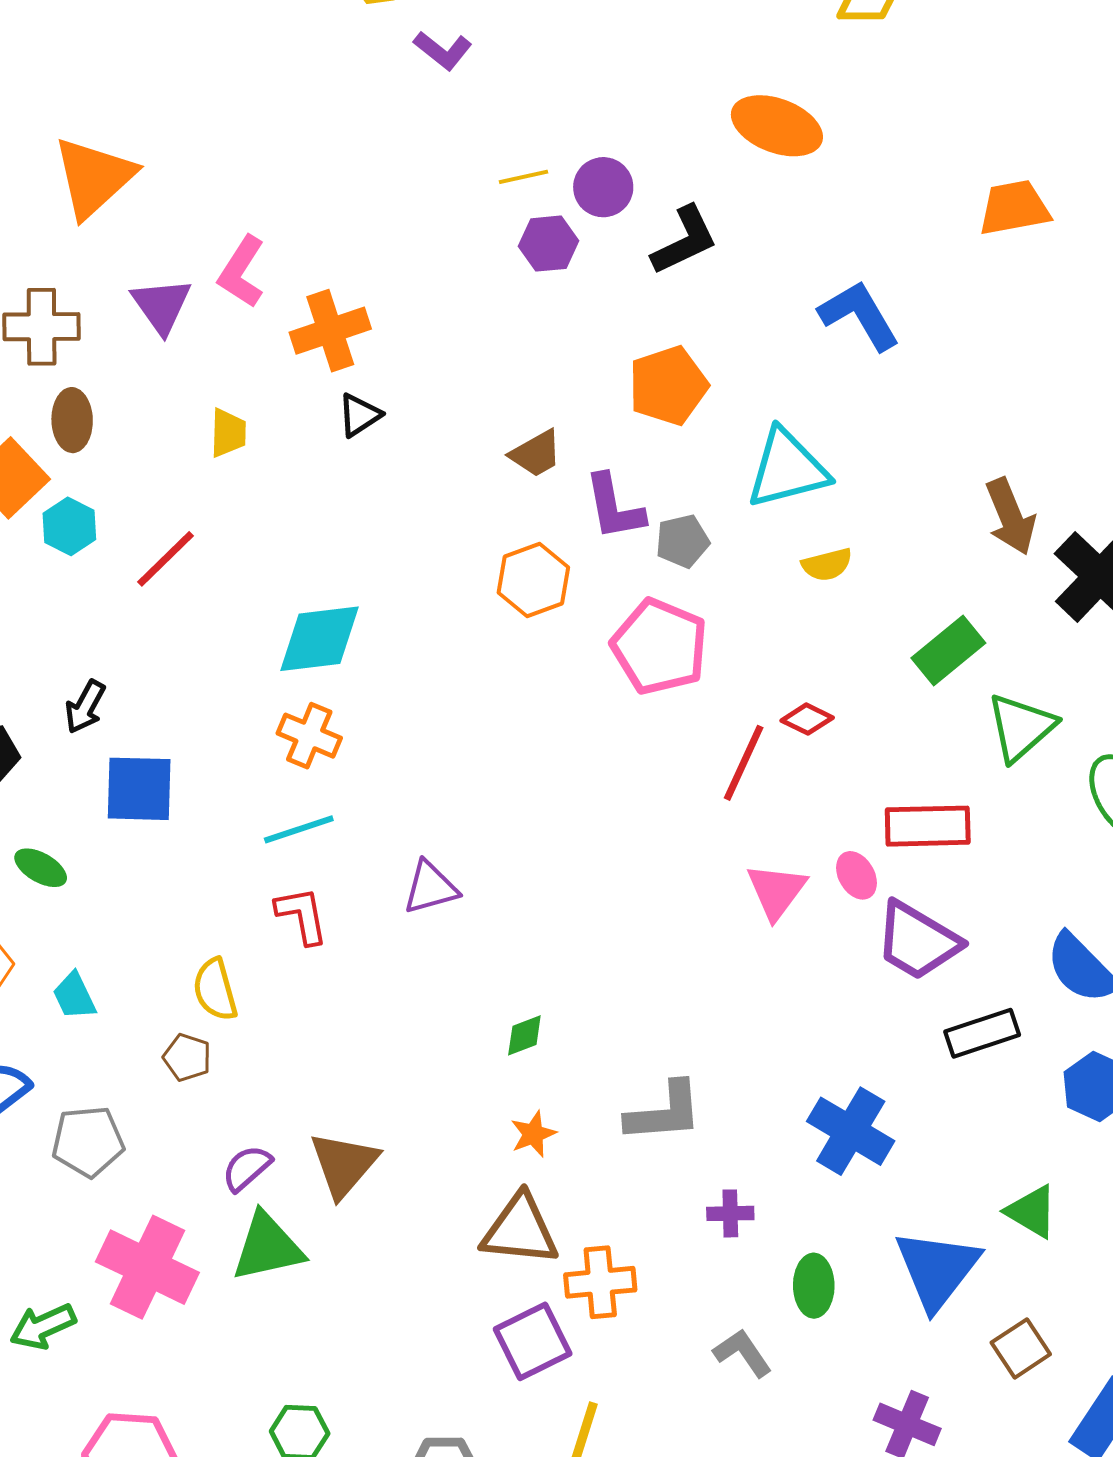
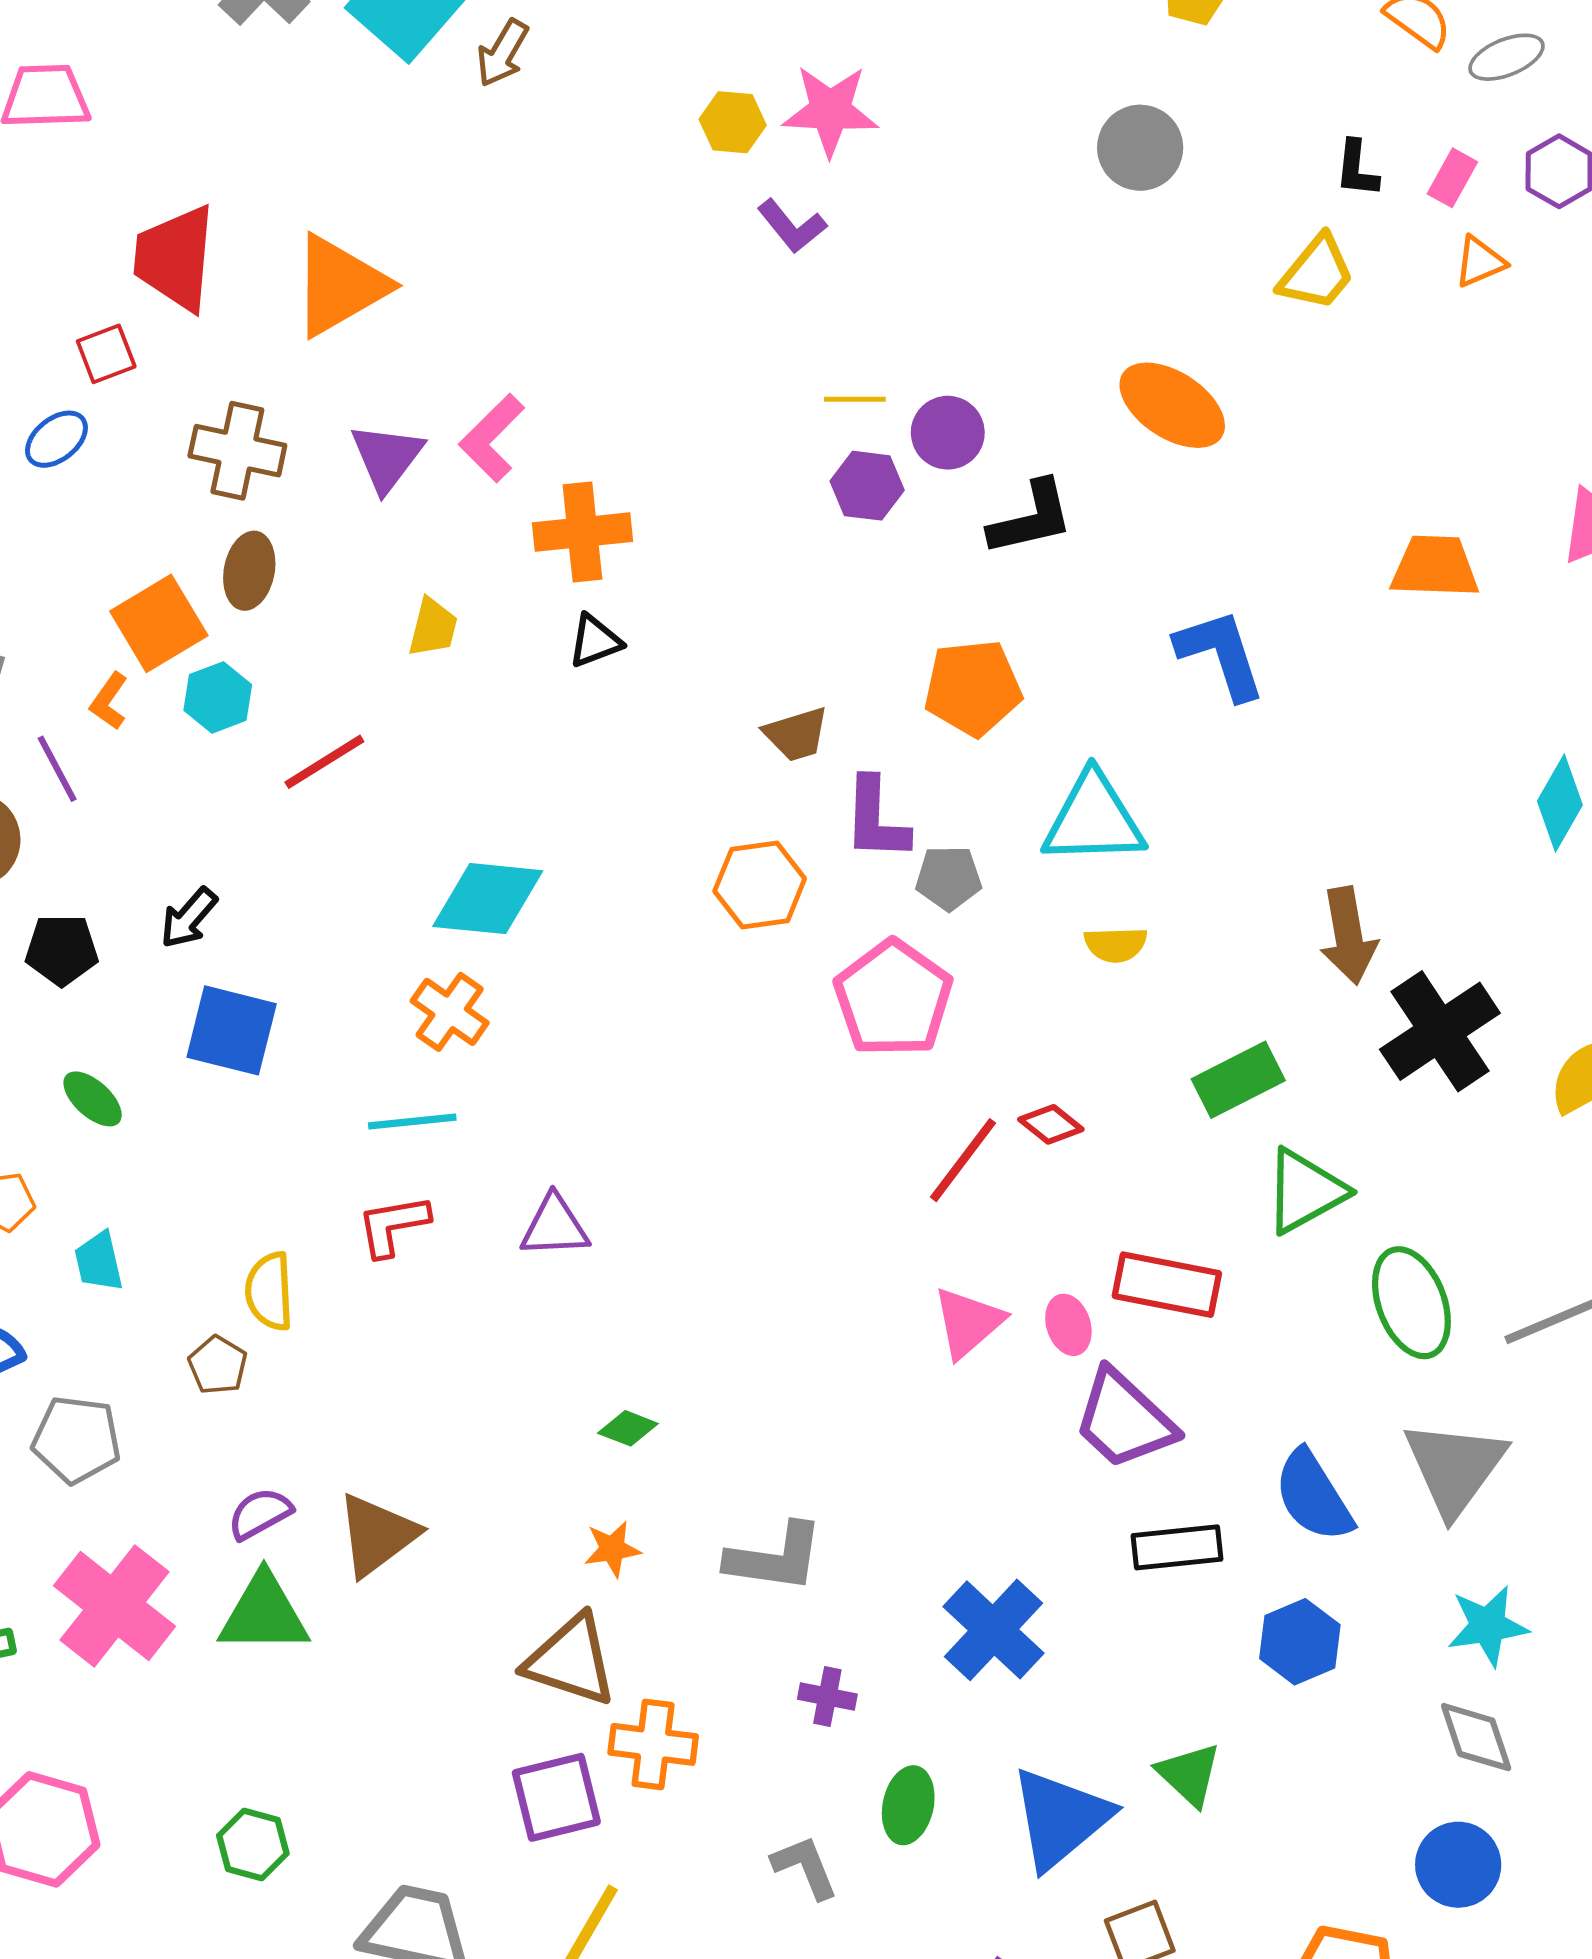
red L-shape: (302, 915) -> (393, 1225), turned -102
green diamond: (524, 1035) -> (628, 1428), turned 30

